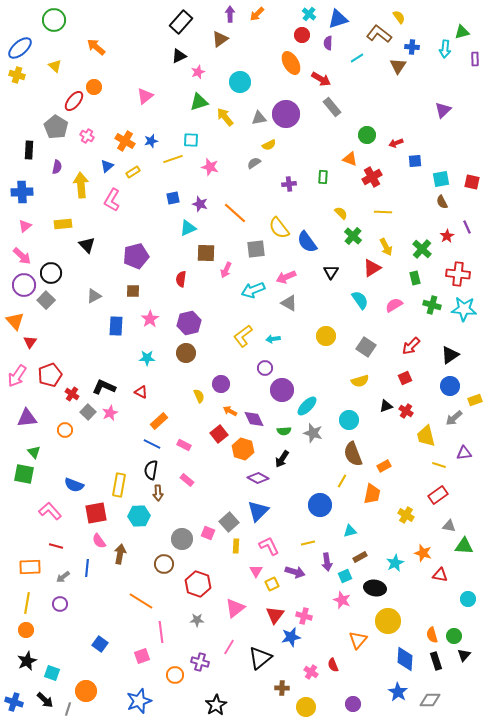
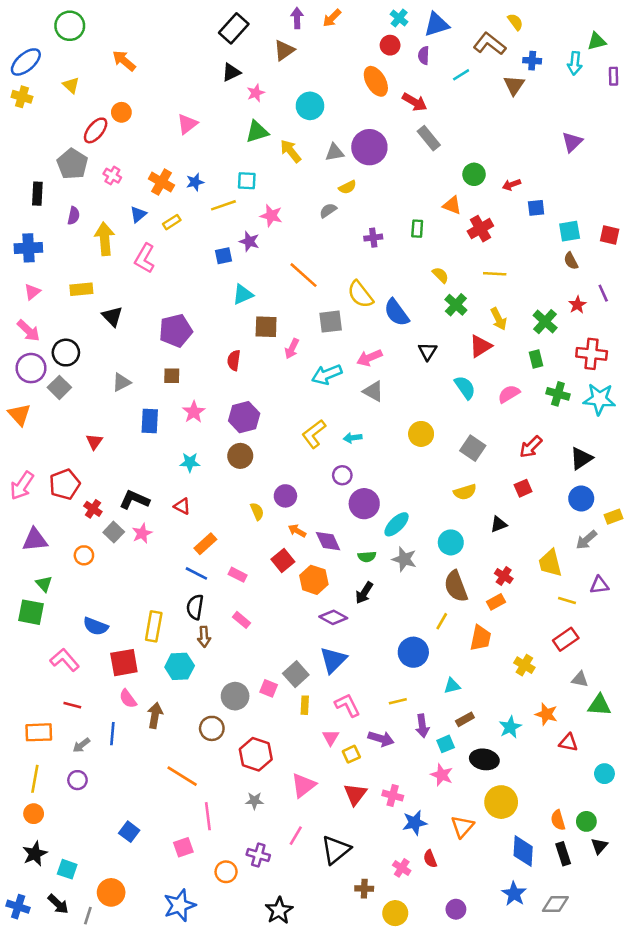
purple star: (200, 204) -> (249, 241), moved
red triangle: (30, 342) -> (94, 442), moved
red cross: (406, 411) -> (504, 576), moved
blue star: (291, 637) -> (415, 823), moved

